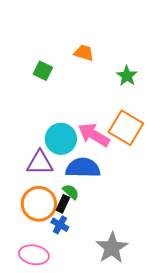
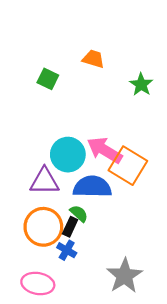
orange square: (126, 128) -> (128, 166), moved

